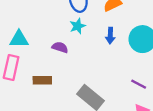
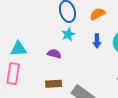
brown rectangle: (42, 80) -> (54, 84), moved

